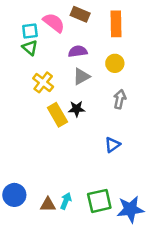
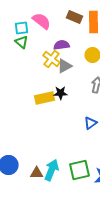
brown rectangle: (80, 14) -> (75, 17), moved
yellow cross: (43, 82) -> (52, 59), moved
yellow rectangle: (57, 115) -> (45, 98), turned -72
cyan arrow: (66, 201) -> (52, 170), size x1.5

